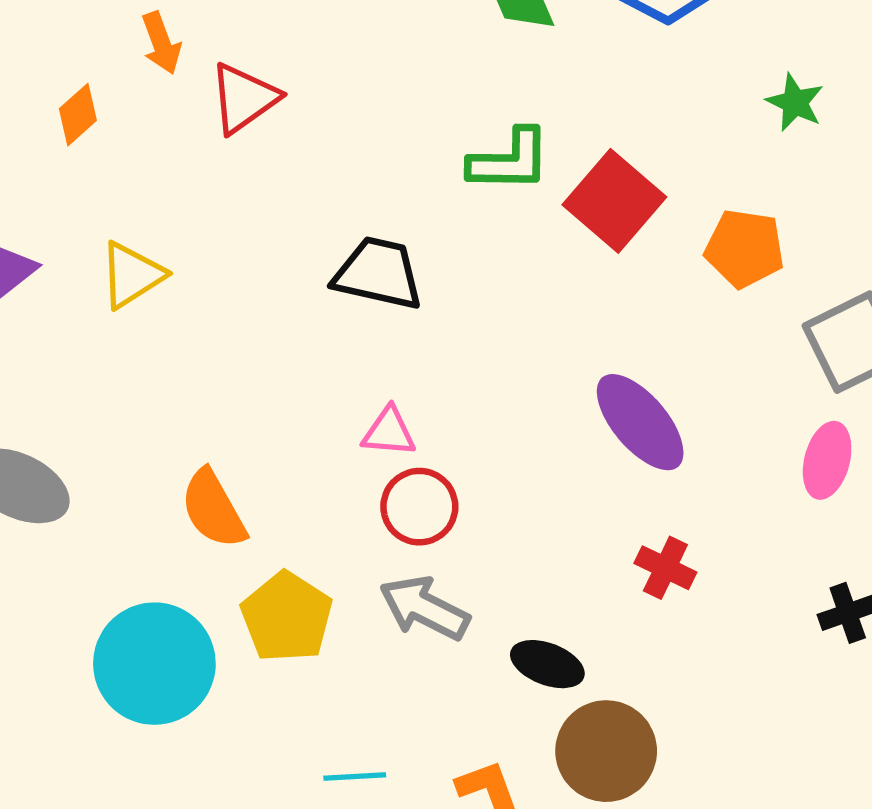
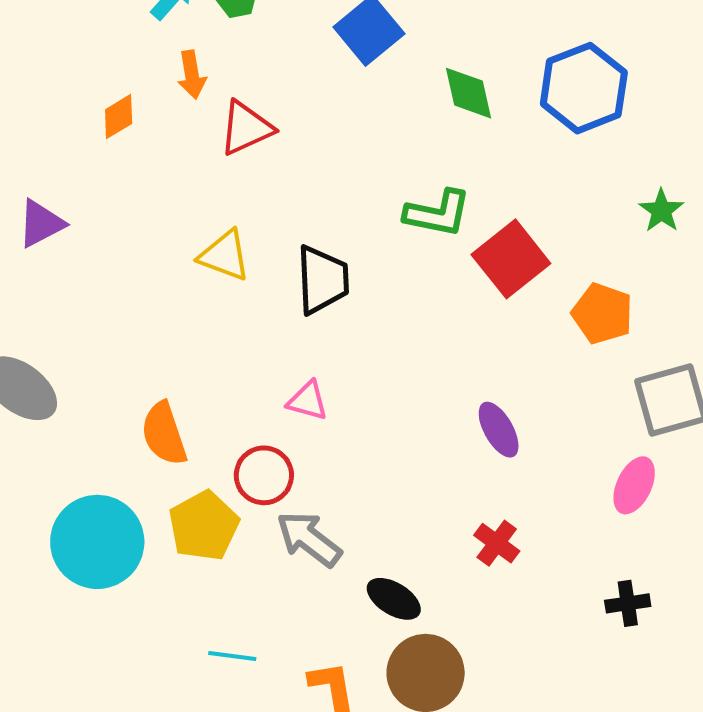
black trapezoid: (378, 273) -> (322, 280), turned 64
yellow triangle: (132, 275) -> (225, 255), moved, turned 42
purple ellipse: (640, 422) -> (499, 430), size x0.7
red circle: (419, 507) -> (264, 475), moved

